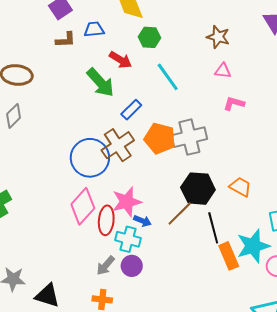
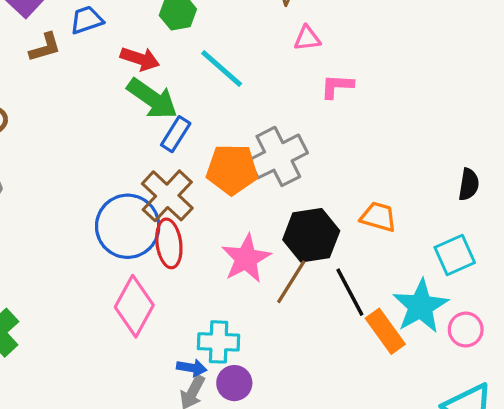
green arrow: (100, 83) -> (152, 99), moved
pink star: (127, 202) -> (246, 258), moved
red ellipse: (106, 220) -> (169, 243), moved
blue arrow: (142, 221) -> (192, 368), moved

